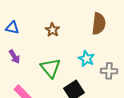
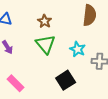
green triangle: (50, 68) -> (46, 44), moved

